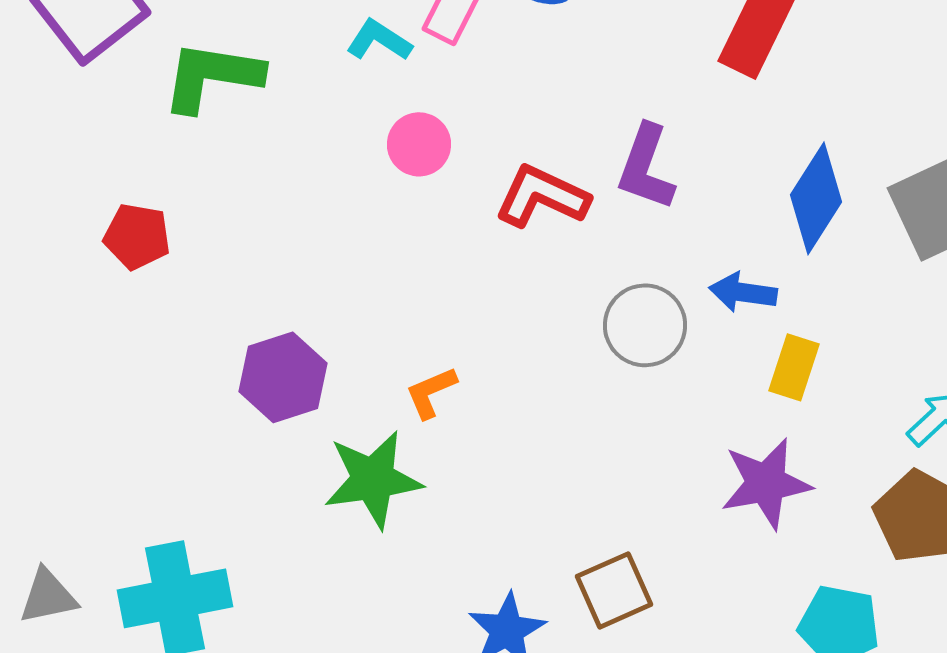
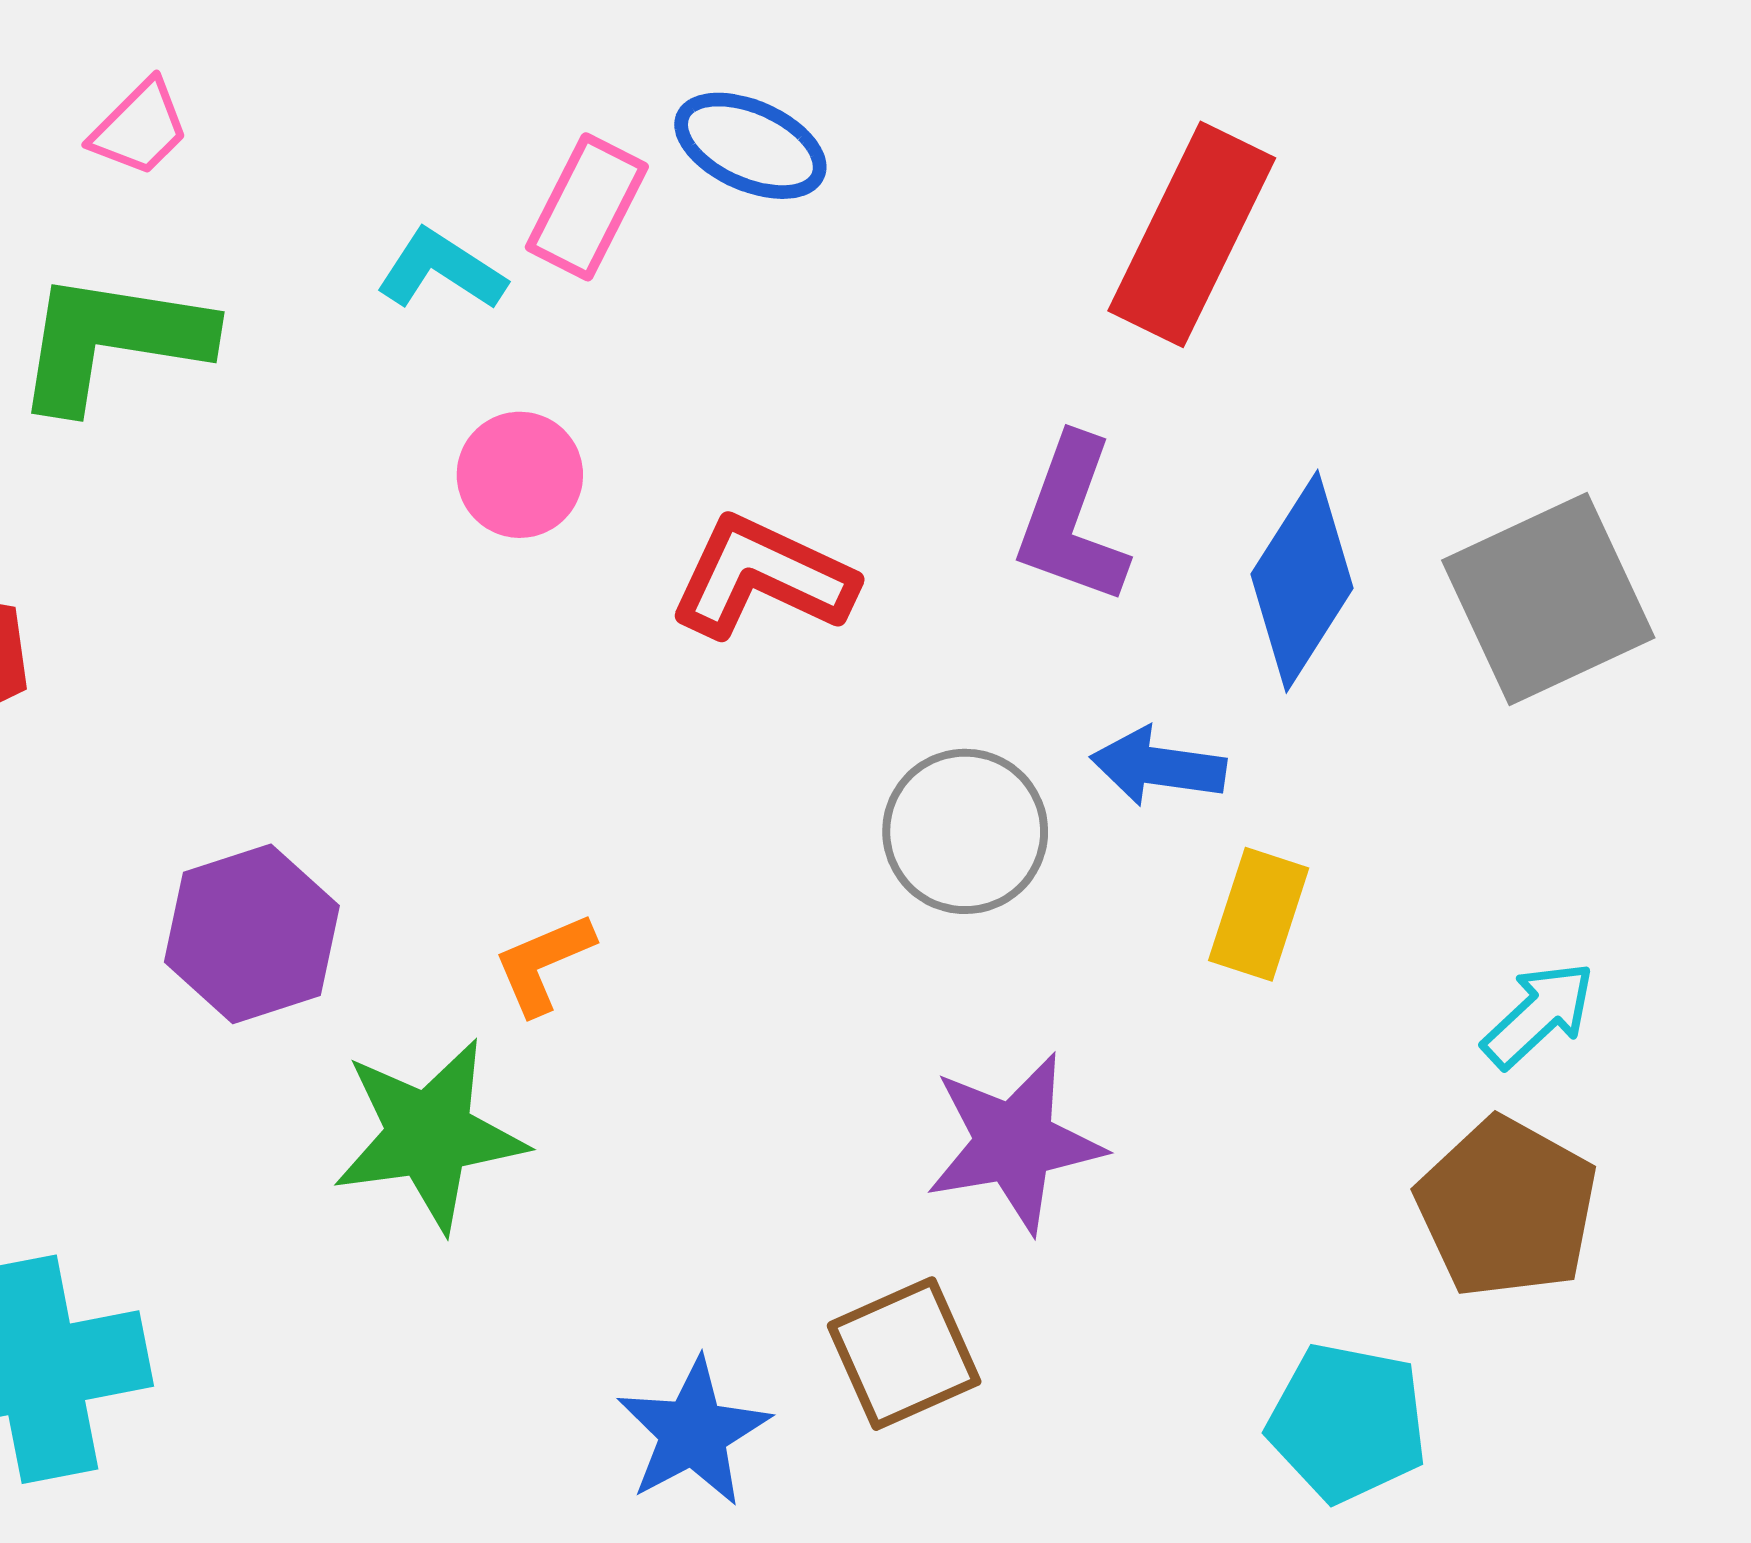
purple L-shape: (646, 167) -> (1072, 520), moved
purple star: (766, 483) -> (1014, 1143), moved

